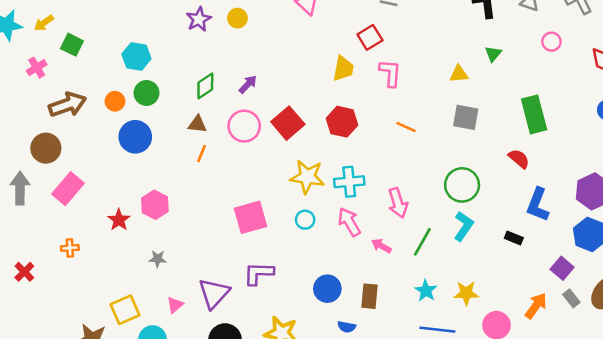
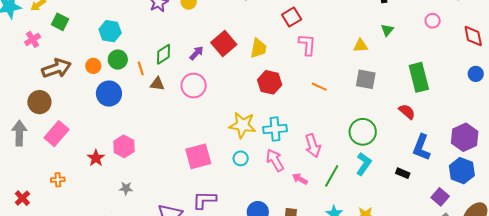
yellow trapezoid: (343, 69) -> (258, 48), moved
red square: (288, 123) -> (224, 43), moved
orange line: (202, 154) -> (141, 68), moved, turned -40

